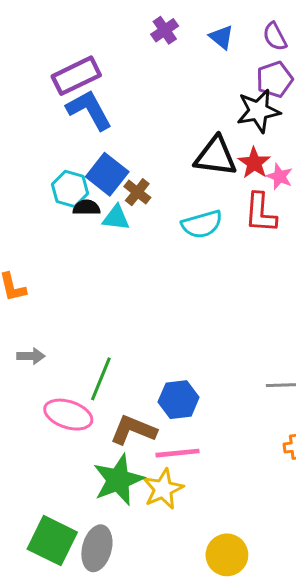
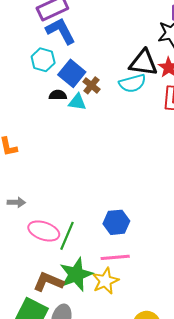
cyan hexagon: (70, 189) -> (43, 60), moved
cyan semicircle: (202, 224) -> (132, 83), moved
gray arrow: (31, 356) -> (16, 202), moved
green line: (101, 379) -> (67, 236), moved
brown L-shape: (133, 430) -> (48, 282), moved

